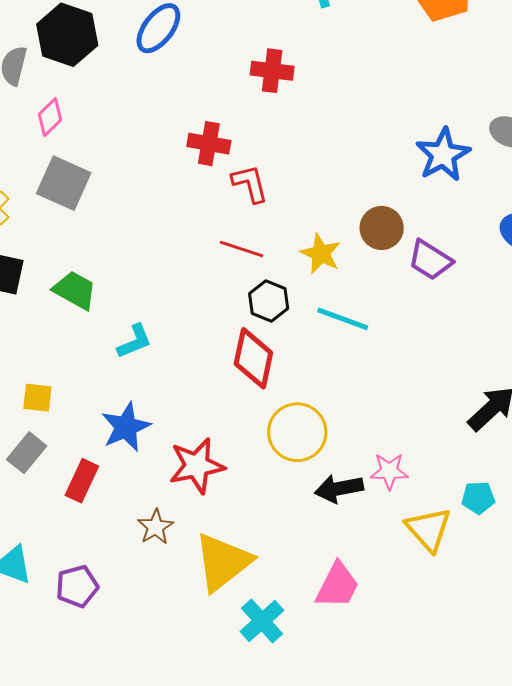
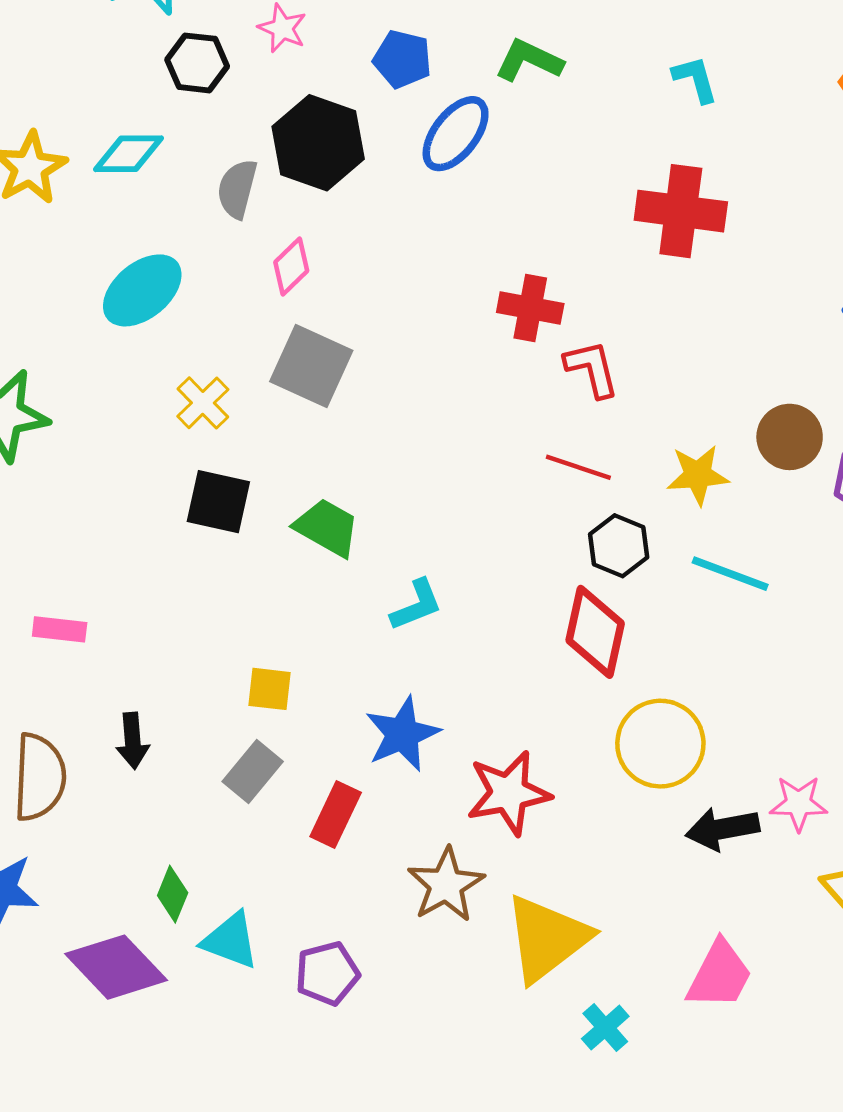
red cross: (272, 71) -> (681, 211), moved, size x1.4
yellow star: (321, 254) -> (698, 475), turned -30
brown star: (155, 527) -> (446, 885), size x1.4
cyan cross: (262, 621) -> (605, 1028), size x0.7

